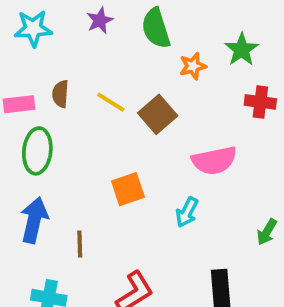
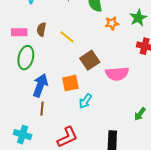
brown square: (158, 114) -> (90, 60), moved
cyan arrow: (187, 212) -> (85, 101), moved
blue arrow: (34, 220) -> (40, 85), moved

